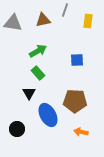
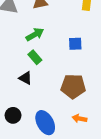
black triangle: (29, 93) -> (25, 78), turned -32
blue ellipse: (48, 115) -> (45, 123), moved

